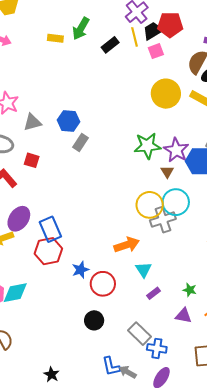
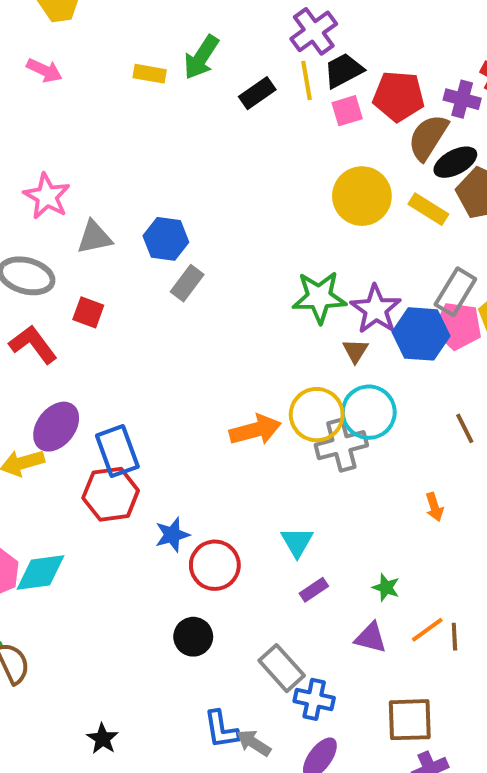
red pentagon: (170, 25) -> (399, 96), moved
orange arrow: (127, 245) -> (255, 430), moved

